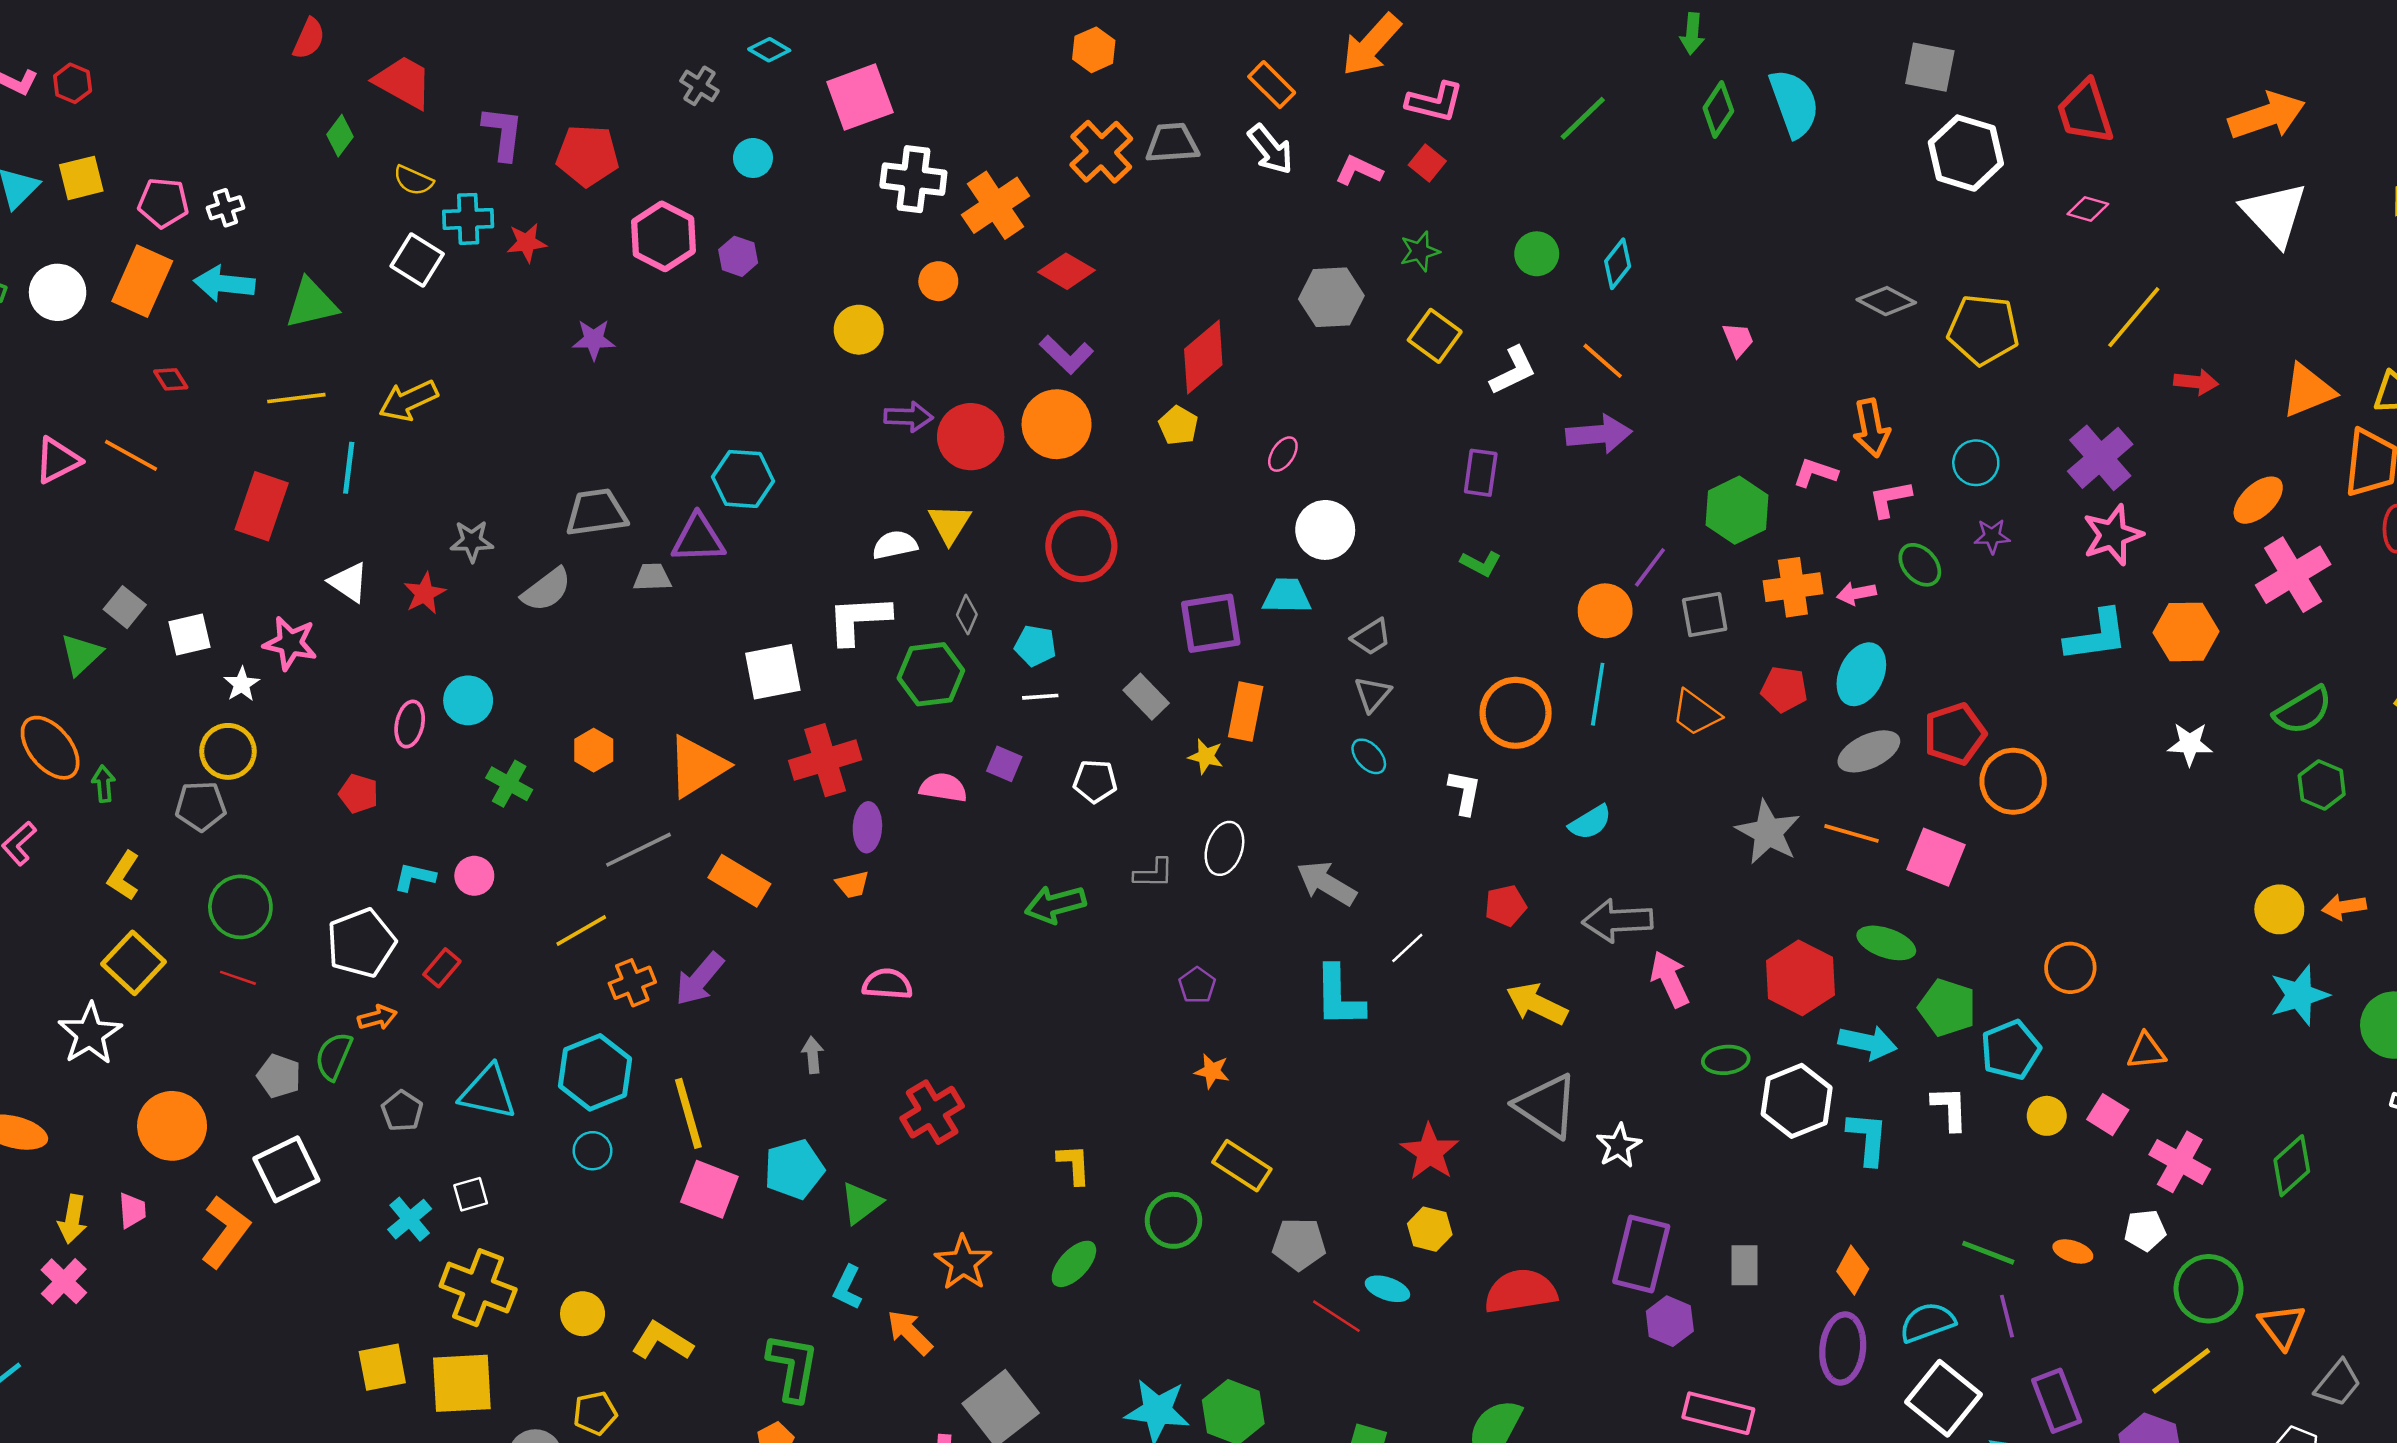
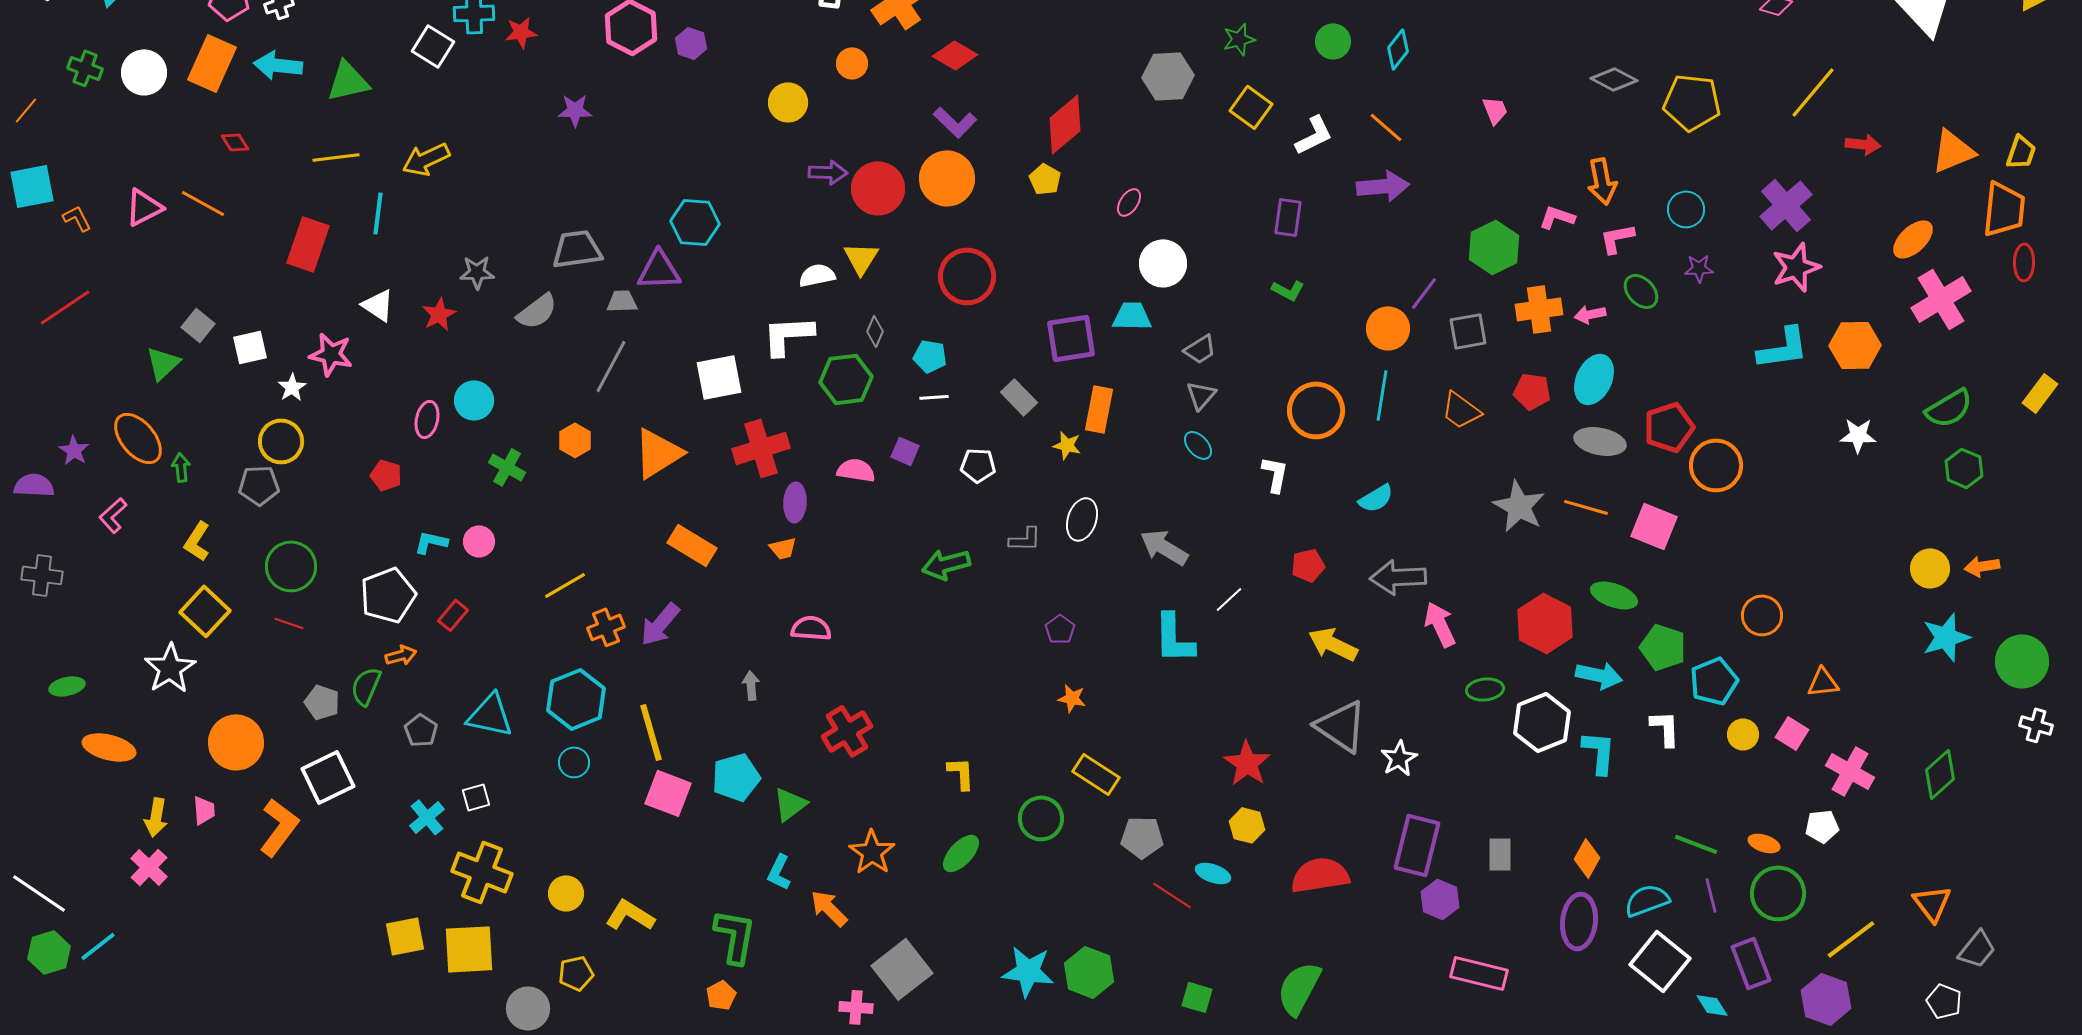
gray ellipse: (1869, 751) -> (1600, 441), turned 36
gray line: (639, 850) -> (611, 366), moved, turned -36
green circle: (2208, 1289) -> (1778, 893), moved

